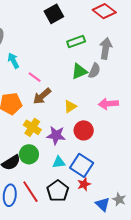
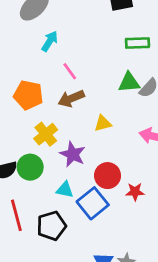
cyan arrow: (13, 61) -> (50, 41), turned 42
red circle: (84, 130) -> (108, 176), moved
red star: (84, 184) -> (135, 192), moved

